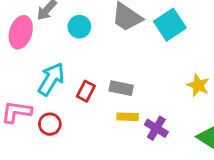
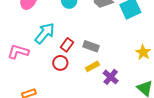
yellow rectangle: (128, 117) -> (92, 66), turned -40
red circle: (50, 124) -> (60, 63), moved

